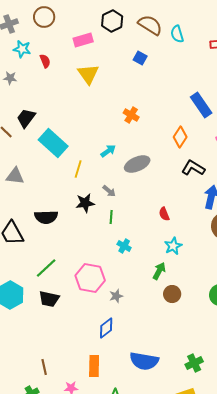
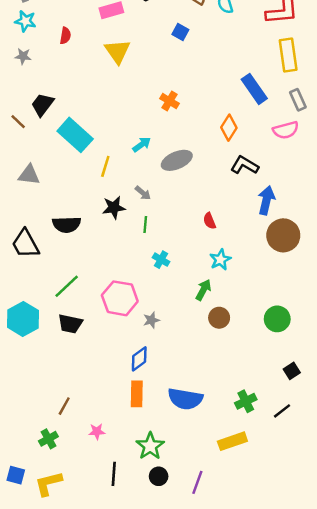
cyan star: (22, 49) -> (25, 21), moved
red semicircle: (45, 61) -> (65, 36), turned 32
orange rectangle: (94, 366) -> (137, 394), moved
brown line: (44, 367) -> (64, 406), turned 42

